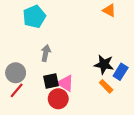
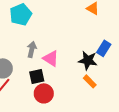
blue rectangle: (121, 72) -> (104, 48), moved
pink triangle: (65, 83) -> (51, 58), moved

